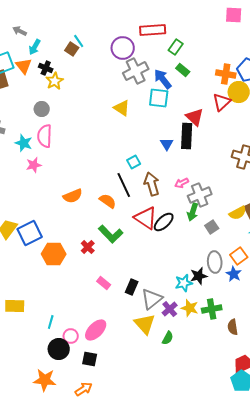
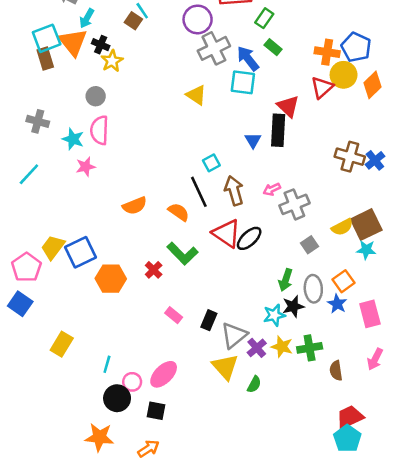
orange triangle: (24, 66) -> (73, 42), size x1.4
green arrow: (193, 212) -> (286, 280), moved
yellow rectangle: (15, 306) -> (62, 344), turned -60

